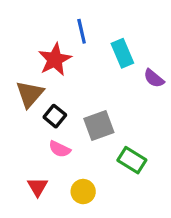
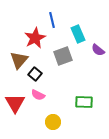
gray square: (99, 126) -> (63, 56), moved
green rectangle: (132, 160) -> (84, 102), turned -30
red triangle: (38, 187) -> (15, 103), moved, size x1.5

